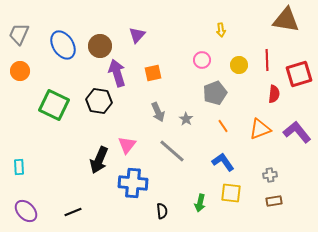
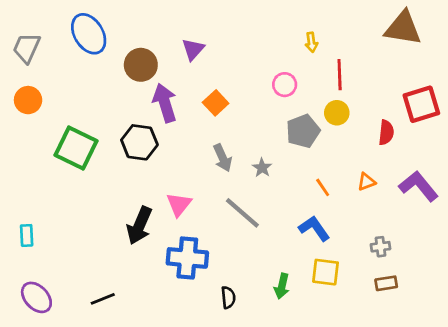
blue ellipse: (63, 45) -> (89, 34), moved
red line: (267, 60) -> (340, 75), moved
yellow circle: (239, 65) -> (337, 113), moved
orange square: (153, 73) -> (216, 103), turned -30
orange line: (223, 126) -> (323, 187), moved
orange triangle: (260, 129) -> (366, 182), size x0.6

